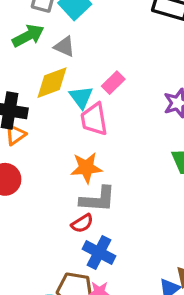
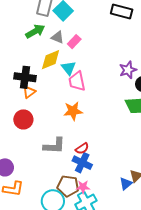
pink rectangle: (113, 83) -> (74, 42), moved
gray L-shape: (98, 199) -> (54, 146), moved
red semicircle: (82, 223) -> (82, 149), moved

